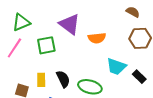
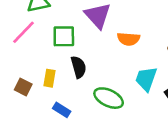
cyan trapezoid: (116, 66) -> (146, 79), turned 80
black semicircle: (63, 79) -> (79, 67), moved

